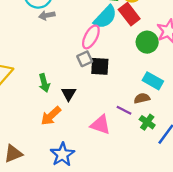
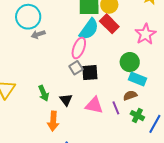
green circle: (147, 42) -> (130, 62), moved
purple line: (124, 110) -> (116, 108), turned 48
orange arrow: (51, 116) -> (53, 121), turned -36
pink triangle: (100, 125) -> (94, 105), moved

